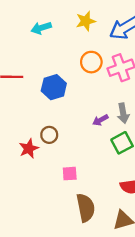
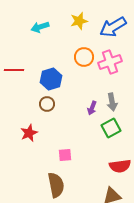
purple arrow: (100, 120) -> (92, 108), turned -40
brown circle: (49, 135) -> (47, 104), moved
brown semicircle: (86, 208) -> (56, 185), moved

